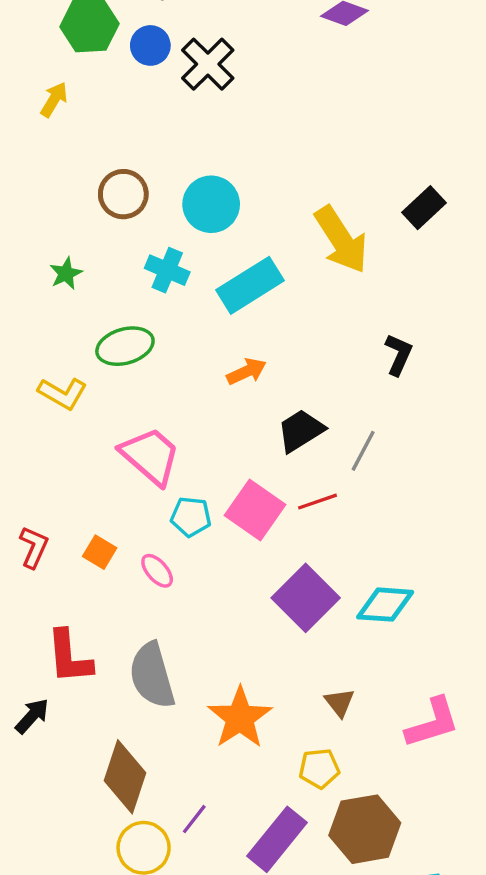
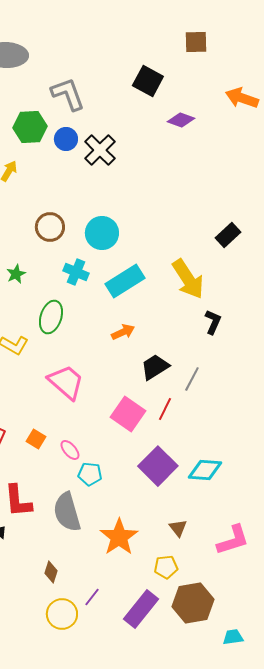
yellow arrow: (341, 240) -> (188, 279), moved
green ellipse: (125, 346) -> (51, 317), turned -56
red line: (318, 502) -> (165, 409), turned -45
cyan pentagon: (191, 517) -> (90, 474), moved
brown diamond: (125, 777) -> (51, 572), size x0.5

